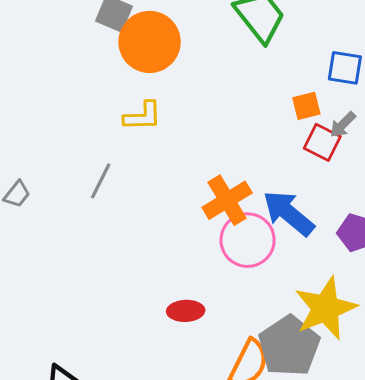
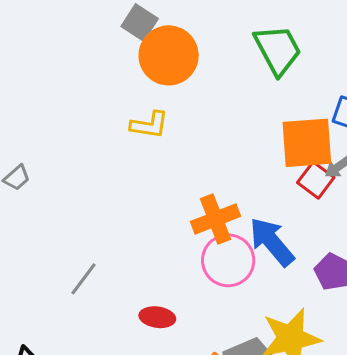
orange square: (306, 106) -> (307, 143), size x2.0
gray line: (101, 181) -> (83, 279), moved

